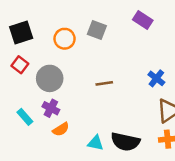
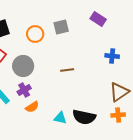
gray square: (97, 30) -> (61, 27), turned -35
blue cross: (156, 78) -> (112, 56), moved, turned -32
purple cross: (51, 108) -> (24, 90), turned 32

